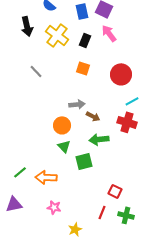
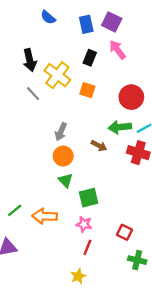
black arrow: (27, 26) -> (30, 60), moved
yellow cross: (57, 35) -> (57, 75), moved
gray arrow: (77, 104) -> (61, 132), moved, turned 119
green arrow: (99, 139) -> (120, 127), moved
pink star: (54, 207) -> (84, 224), moved
red line: (102, 212) -> (87, 247), moved

